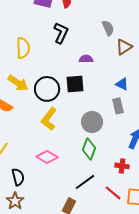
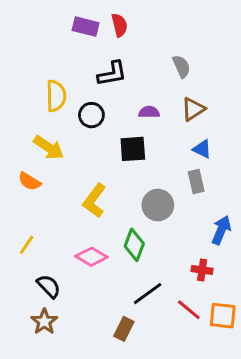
black L-shape: (61, 33) -> (112, 74), turned 55
brown triangle: (124, 47) -> (193, 109), moved
black circle: (47, 89) -> (91, 115), moved, size x0.7
green diamond: (89, 149) -> (134, 245), moved
black semicircle: (18, 177) -> (49, 286), turned -30

